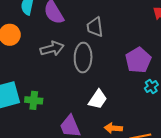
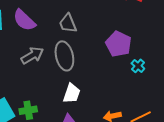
white trapezoid: (98, 99) -> (72, 93), moved

